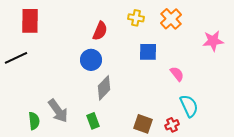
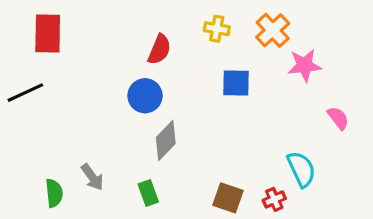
pink star: (213, 41) -> (305, 65), moved
pink semicircle: (177, 74) -> (338, 118), moved
gray arrow: (58, 111) -> (92, 177), size x0.7

